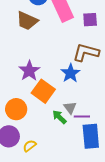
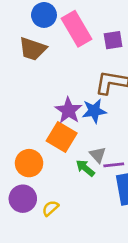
purple star: (29, 71) -> (69, 110), moved
blue star: (70, 73) -> (94, 111), turned 30

